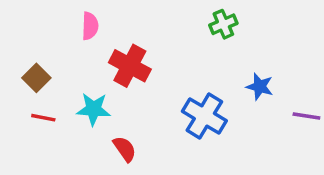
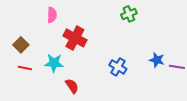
blue star: (260, 87) -> (157, 60), moved
blue cross: (204, 116) -> (118, 67), size x0.7

